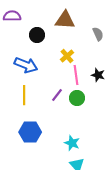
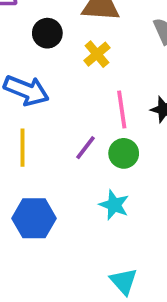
yellow cross: (67, 56) -> (97, 54), moved
cyan star: (72, 143) -> (114, 205), moved

